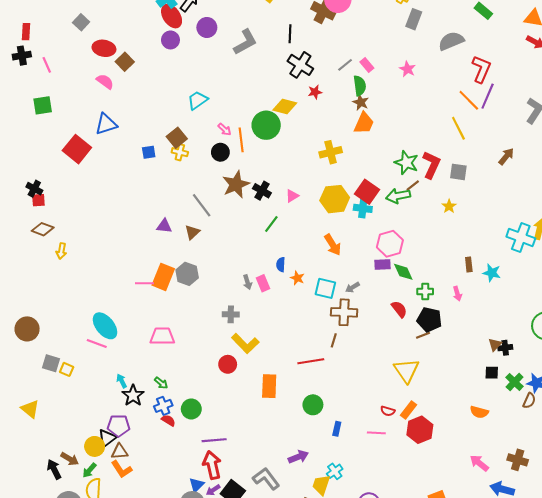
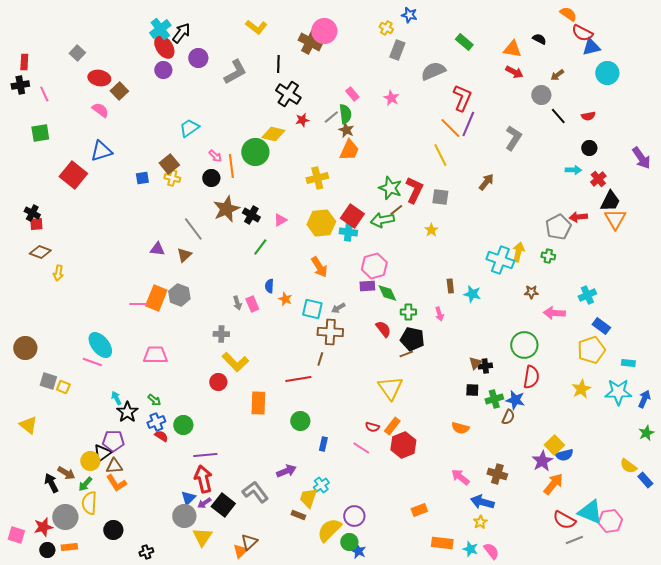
gray line: (345, 65) -> (331, 117), moved
green cross: (515, 382) -> (494, 399), turned 30
pink line: (376, 433) -> (361, 448), turned 30

